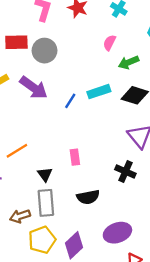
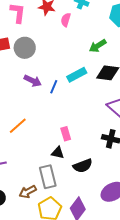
pink semicircle: (109, 43) -> (66, 20), moved
purple arrow: (34, 88) -> (33, 81), moved, size x0.7
orange line: (17, 151) -> (18, 126), moved
black triangle: (45, 174) -> (58, 153), moved, turned -32

